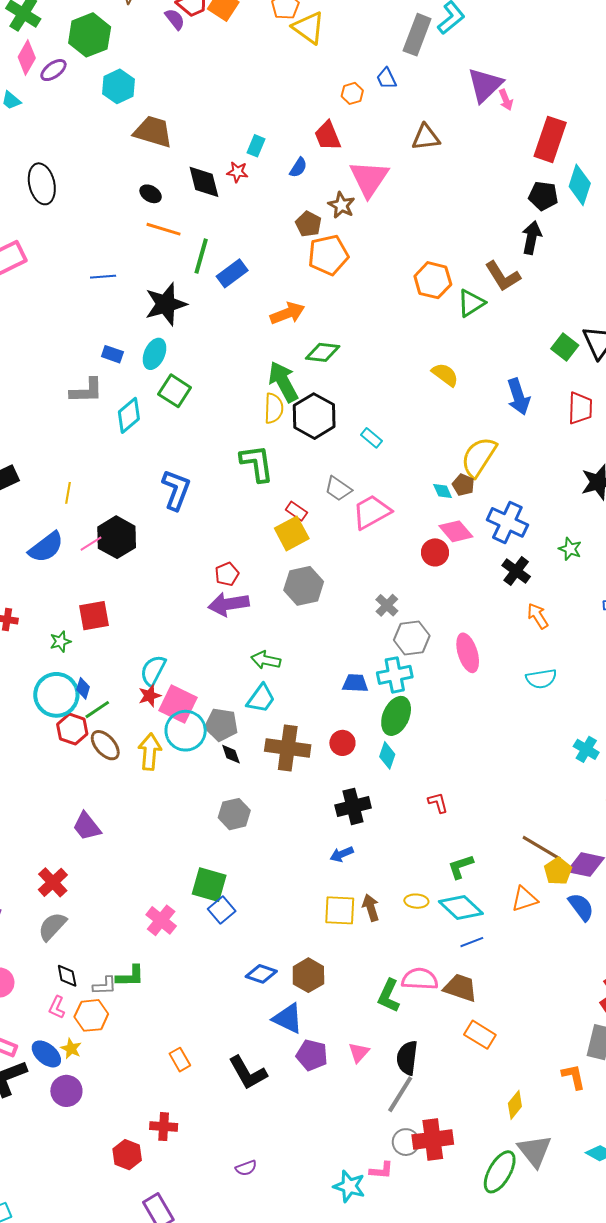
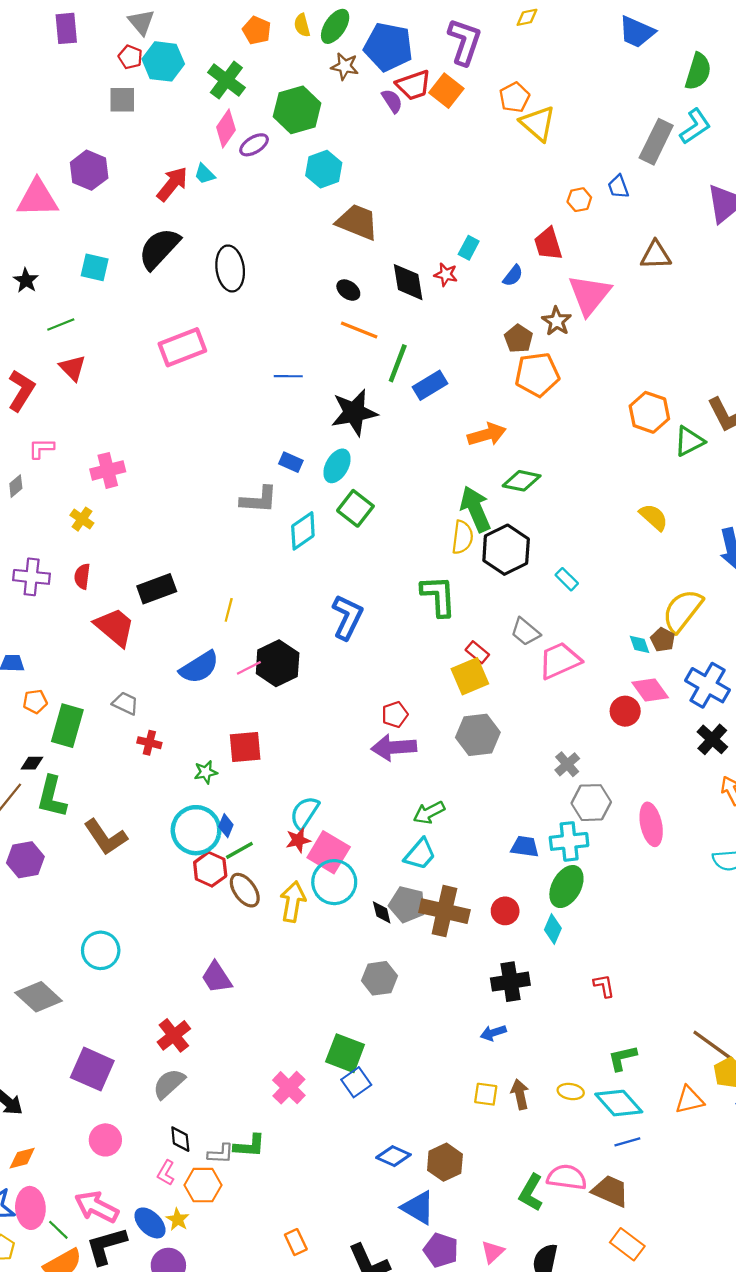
green arrow: (266, 660) -> (429, 813), turned -44
gray pentagon: (221, 725) -> (407, 904), moved
yellow square: (340, 910) -> (486, 1094), size x0.7

